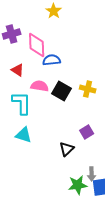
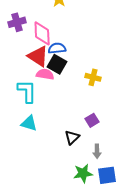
red triangle: (18, 70) -> (38, 56), moved, size x1.6
black square: (62, 91) -> (57, 64), moved
gray arrow: (92, 174) -> (97, 151), moved

